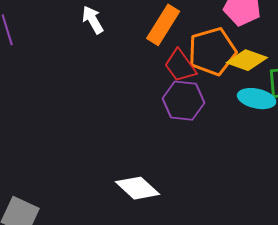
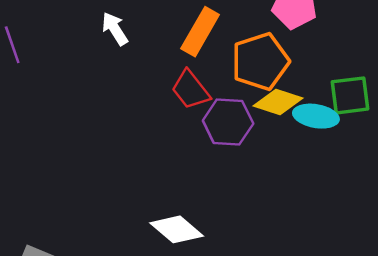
yellow diamond: (247, 60) -> (278, 102), moved
red trapezoid: (180, 66) -> (191, 90), moved

